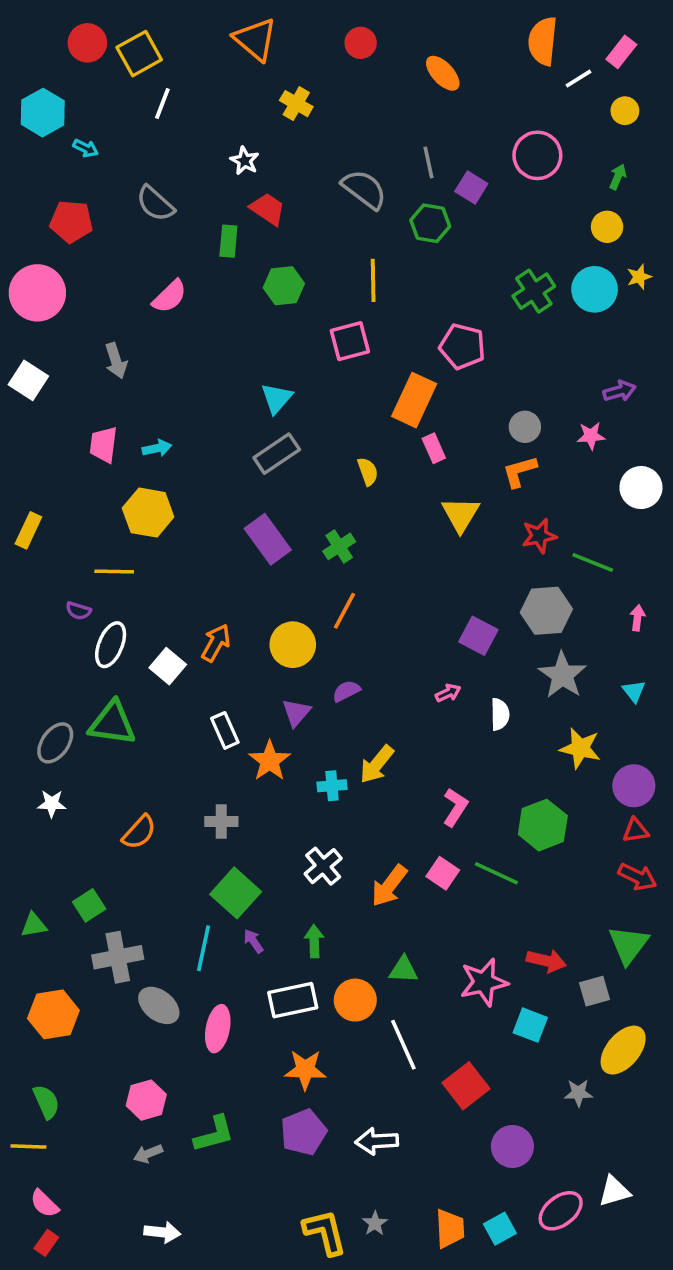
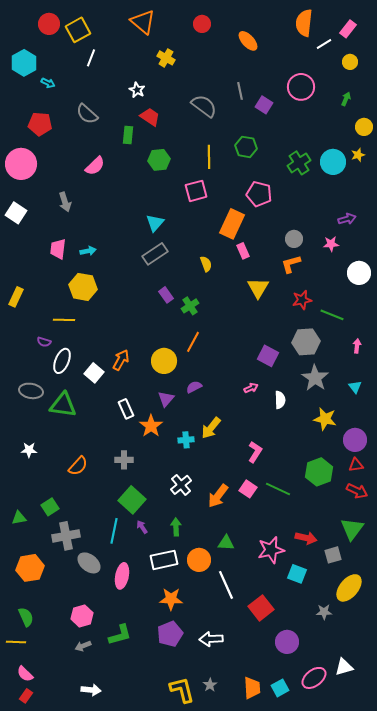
green hexagon: (430, 223) -> (246, 147), moved
yellow circle: (607, 227) -> (364, 127), moved
purple rectangle: (268, 539) -> (166, 295), moved, size x0.6
gray ellipse: (55, 743) -> (31, 391), moved, turned 65
green hexagon: (543, 825) -> (319, 472), moved

